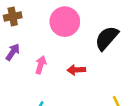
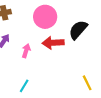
red arrow: (76, 70) -> (53, 43), moved, size x1.5

